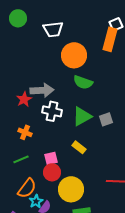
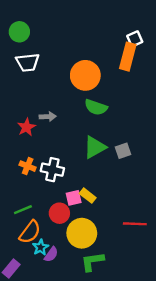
white trapezoid: (53, 29) -> (28, 62), moved
gray arrow: (42, 90) -> (48, 117), size x0.6
white cross: (52, 111) -> (52, 170), moved
yellow rectangle: (79, 147) -> (88, 196), moved
pink square: (51, 158) -> (74, 198), moved
green line: (21, 159) -> (23, 210), moved

